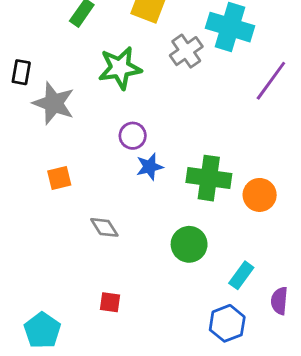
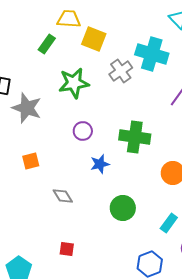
blue star: (150, 167) -> (100, 164), moved
green cross: (209, 178) -> (135, 137), moved
cyan rectangle: (241, 275) -> (169, 223), moved

